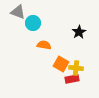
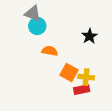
gray triangle: (18, 12) -> (33, 13), moved

